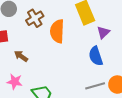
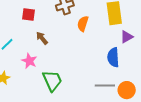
orange semicircle: (57, 31) -> (83, 24), size x0.7

